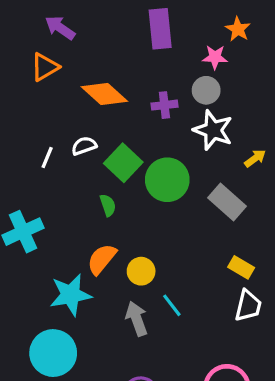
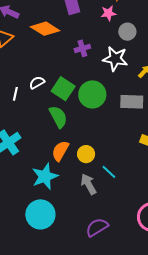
gray circle: (206, 90) -> (127, 32), moved
orange diamond: (104, 94) -> (45, 29), moved
gray rectangle: (227, 202) -> (132, 102), turned -30
green semicircle: (108, 205) -> (58, 117), size x1.6

